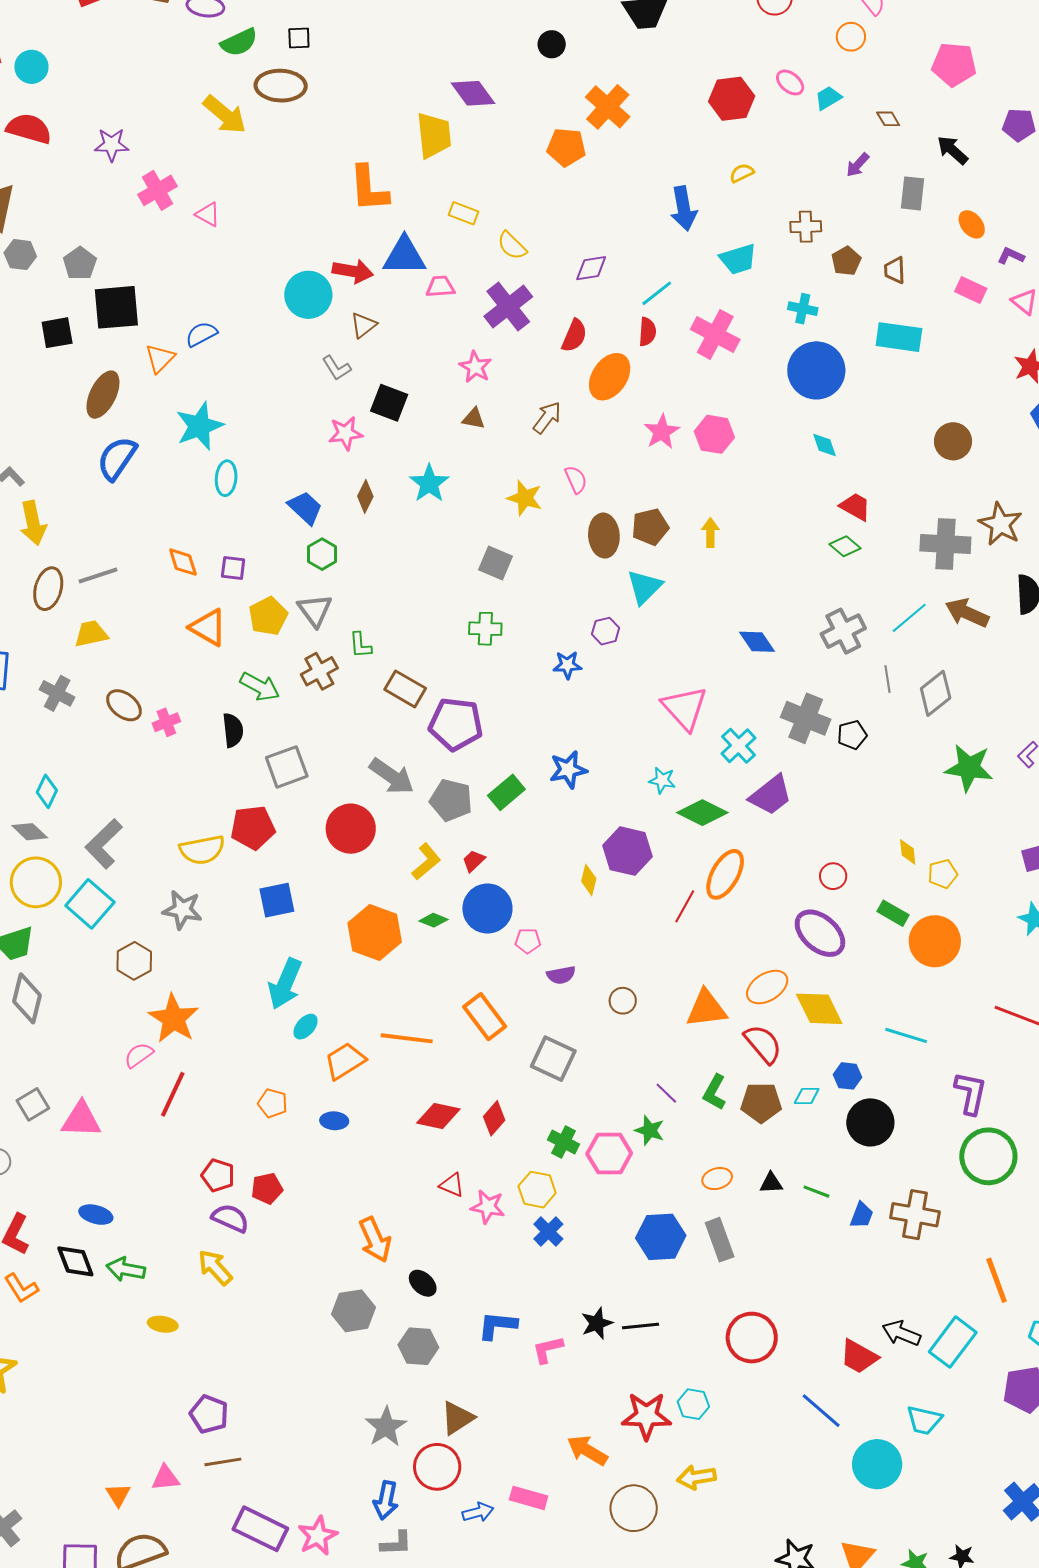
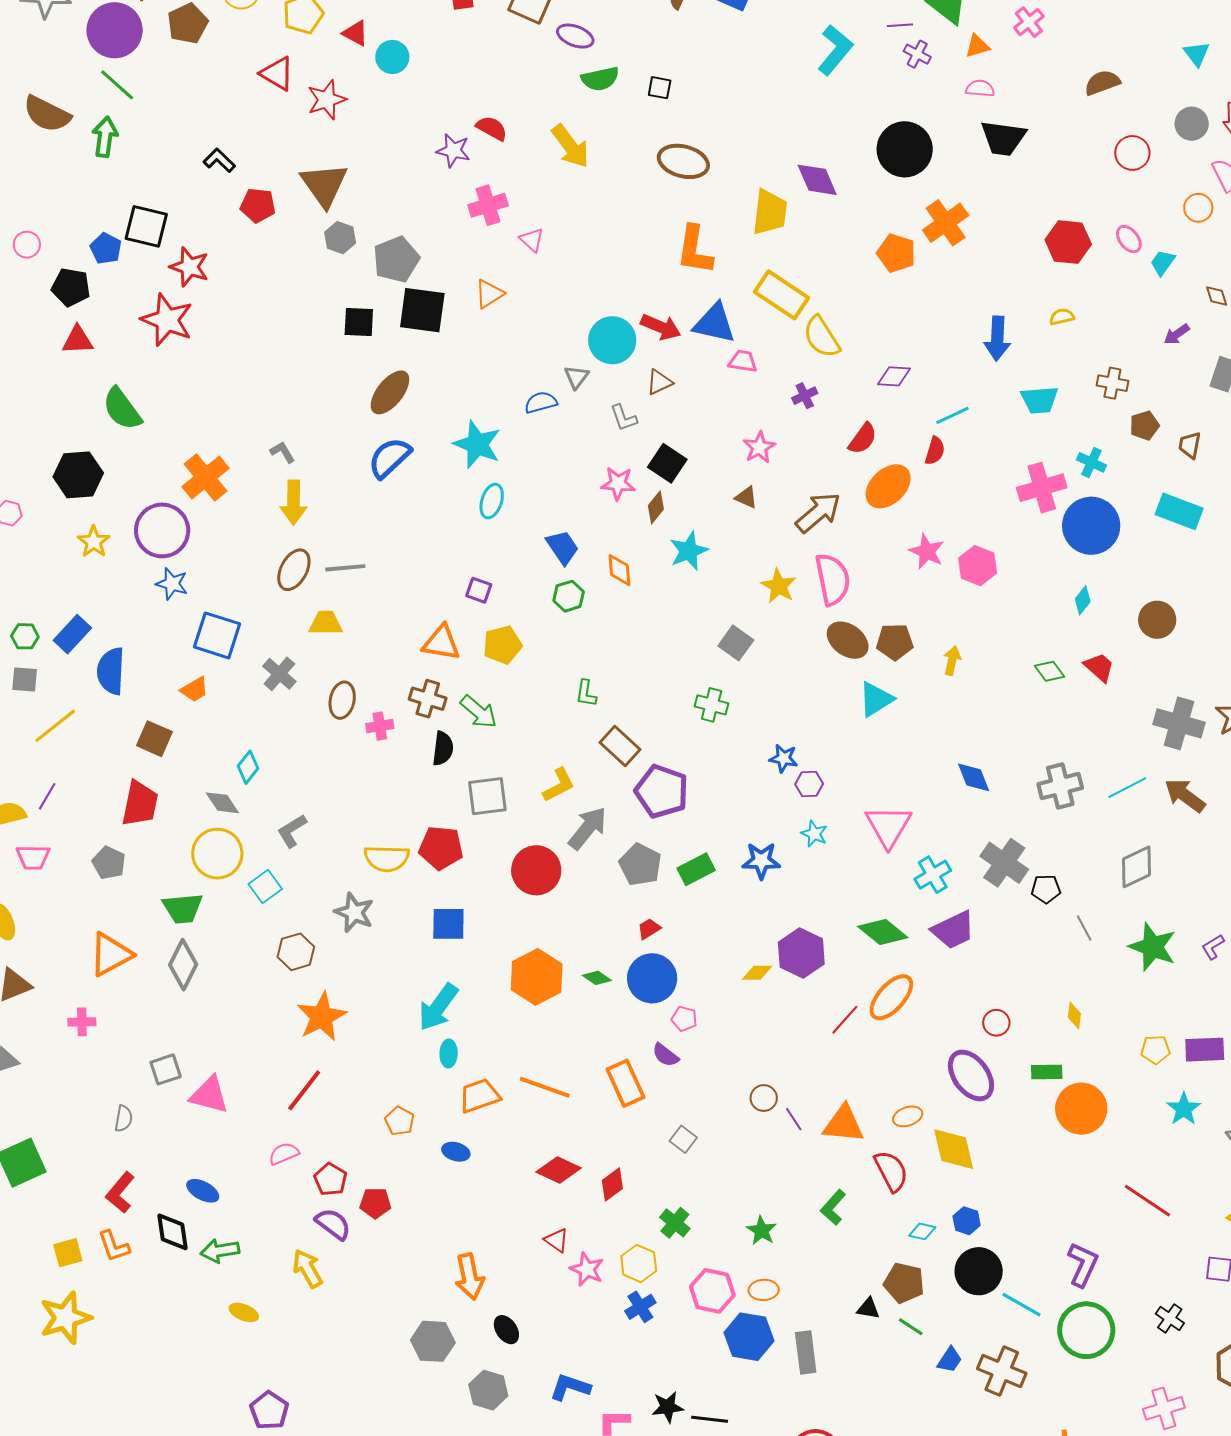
black circle: (552, 44) -> (905, 149), size x2.0
brown ellipse: (281, 86) -> (683, 161), moved
cyan trapezoid: (828, 98) -> (1163, 263), turned -36
red semicircle: (29, 129) -> (492, 128), moved, size x0.7
yellow rectangle: (464, 213) -> (782, 295), size x1.8
yellow semicircle: (512, 246) -> (822, 337), size x1.4
gray pentagon: (80, 263) -> (396, 259), size x1.4
purple cross: (508, 307) -> (805, 396), size x0.5
blue semicircle: (201, 334) -> (541, 402), moved
pink cross: (715, 334) -> (1042, 488), moved, turned 33
orange triangle: (160, 358) -> (489, 294), moved
brown arrow: (547, 418) -> (818, 513), size x1.4
cyan star: (200, 426) -> (477, 444), turned 30
pink star: (662, 432) -> (927, 552), turned -30
brown circle: (953, 441) -> (1157, 620), moved
cyan diamond: (824, 445) -> (1083, 600), turned 44
pink semicircle: (576, 480) -> (833, 579), size x1.8
brown diamond: (365, 496) -> (656, 507), moved
brown ellipse: (604, 536) -> (848, 640), turned -63
green diamond: (845, 546) -> (1050, 671), moved
orange diamond: (183, 562) -> (619, 570), moved
gray triangle: (315, 610) -> (576, 377), moved, size x0.7
orange triangle: (208, 627) -> (441, 643), turned -33
purple hexagon: (606, 631) -> (809, 784), moved
brown cross: (319, 671) -> (428, 699), moved, turned 33
gray line: (887, 679) -> (1084, 928), moved, turned -32
brown ellipse: (124, 705) -> (342, 700), turned 51
gray arrow: (392, 776) -> (588, 828), turned -99
cyan star: (662, 780) -> (814, 834), moved
gray L-shape: (104, 844) -> (292, 831), size x0.7
yellow L-shape: (426, 862) -> (559, 785), moved
yellow pentagon: (943, 874) -> (1155, 1050), moved
yellow diamond: (589, 880) -> (757, 973), turned 64
cyan square: (90, 904) -> (265, 886), size x0.7
green rectangle: (893, 913) -> (1047, 1072), turned -44
purple semicircle: (561, 975) -> (666, 1055), moved, turned 36
orange ellipse: (767, 987) -> (908, 1116), size x0.7
cyan ellipse: (306, 1027) -> (449, 1054), turned -52
cyan line: (906, 1035) -> (1021, 1305), moved
pink semicircle: (139, 1055) -> (284, 1154), moved
gray square: (553, 1059) -> (683, 1139), size x0.6
purple line: (666, 1093) -> (794, 1119), moved
brown pentagon: (761, 1103) -> (904, 1283), moved
pink hexagon: (609, 1154) -> (712, 1291), moved
orange ellipse: (717, 1179) -> (764, 1290), moved
green arrow: (126, 1269) -> (220, 1251), turned -33

